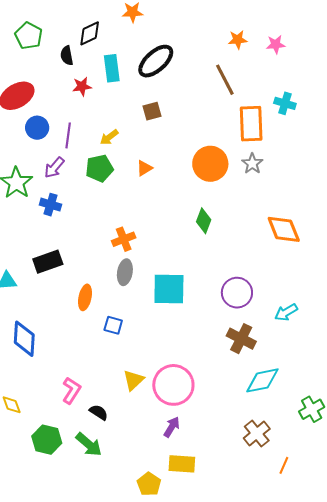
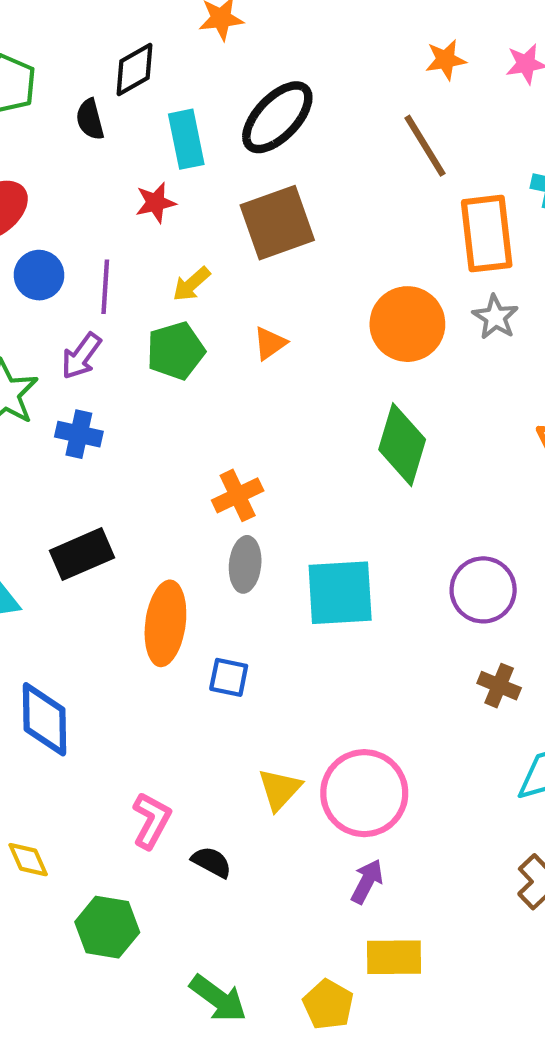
red star: (82, 86) -> (156, 203), moved
brown square: (152, 111) -> (277, 223), size x1.8
green diamond: (204, 221) -> (402, 445), size x1.5
orange ellipse: (85, 297) -> (165, 623), size x1.5
brown cross: (241, 339) -> (499, 686), size x0.7
green arrow: (89, 444) -> (218, 998), moved

